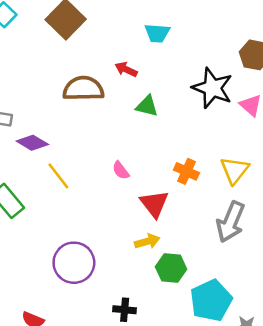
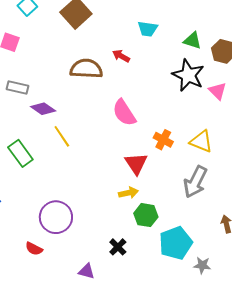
green triangle: (147, 106) -> (193, 40), moved
pink semicircle: (121, 170) -> (124, 113), moved, size x1.8
yellow triangle: (235, 170) -> (201, 141), turned -50
purple circle: (74, 263) -> (56, 217), moved
black cross: (125, 310) -> (118, 247), moved, turned 36

